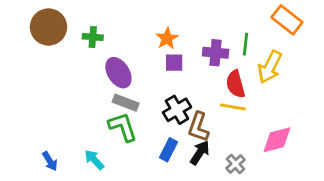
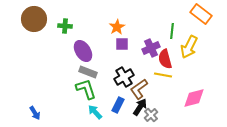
purple cross: (216, 53) -> (151, 48), moved, turned -30
brown L-shape: (198, 127) -> (139, 89), turned 35
cyan arrow: (94, 160) -> (95, 112), moved
gray cross: (236, 164) -> (151, 115), moved

